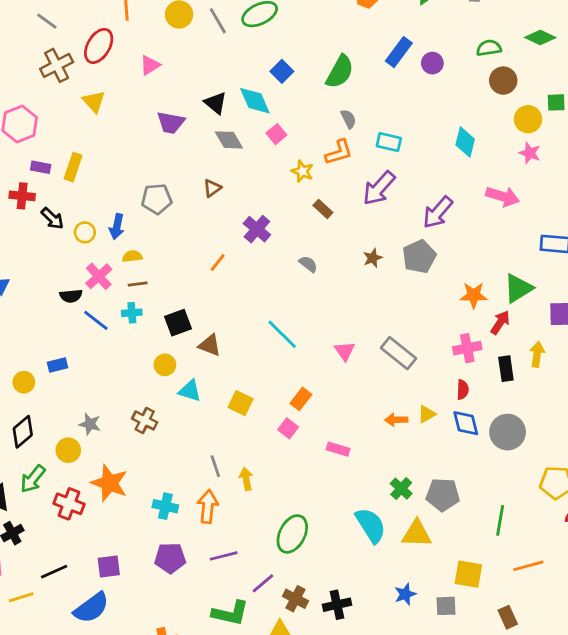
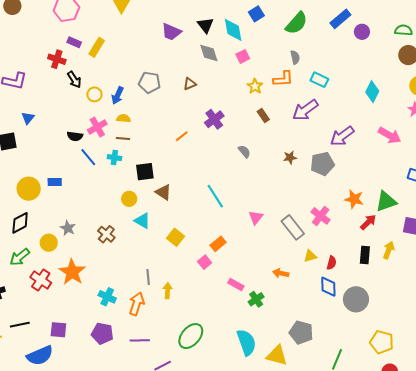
pink cross: (467, 348) -> (321, 216), moved, turned 36
yellow circle: (24, 382) -> (29, 189), size x1.5
yellow triangle: (427, 414) -> (310, 256), moved
green cross: (401, 489) -> (256, 299), moved

